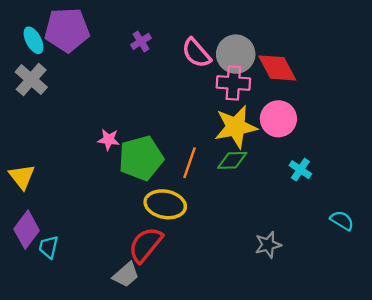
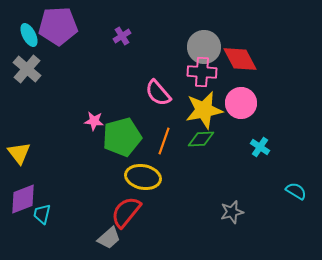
pink semicircle: (196, 53) -> (158, 93), moved
purple diamond: (27, 230) -> (23, 199), turned 32

